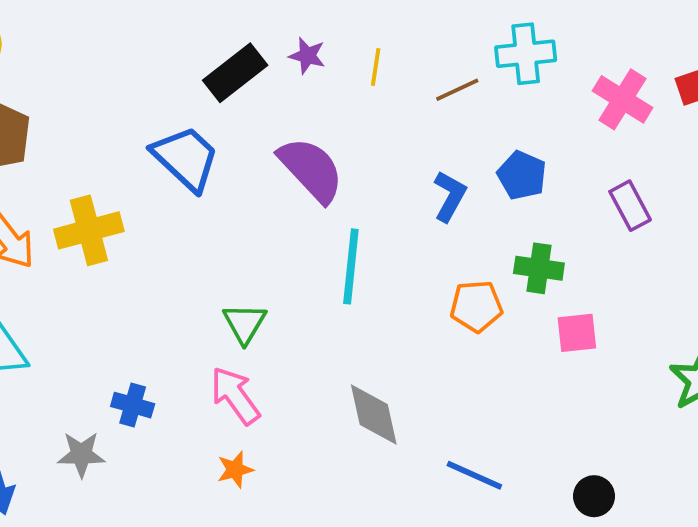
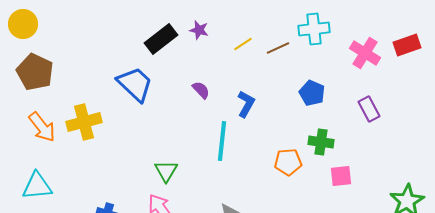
yellow line: (376, 67) -> (243, 44), moved, turned 48
purple semicircle: (311, 170) -> (201, 90), size x0.5
blue L-shape: (450, 196) -> (246, 104), moved

